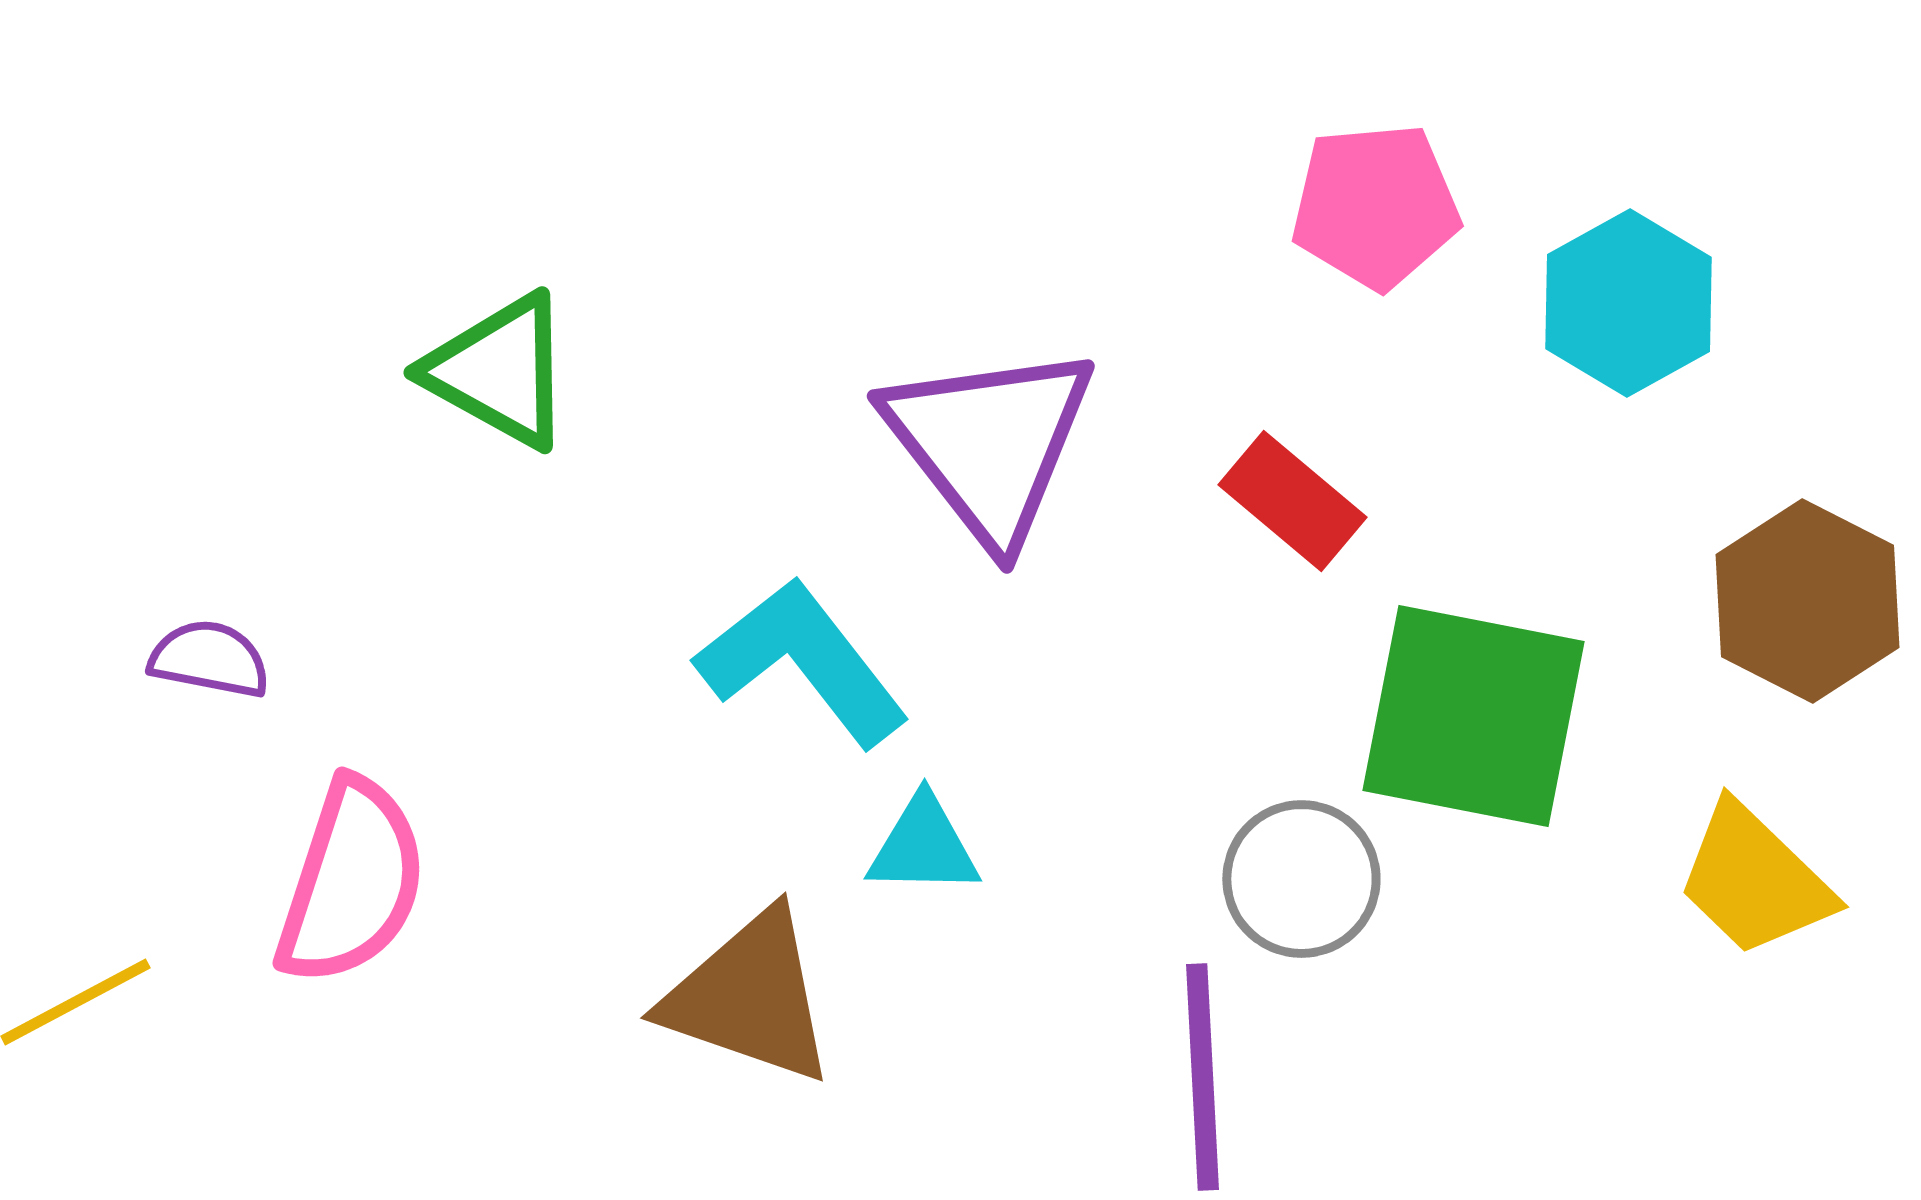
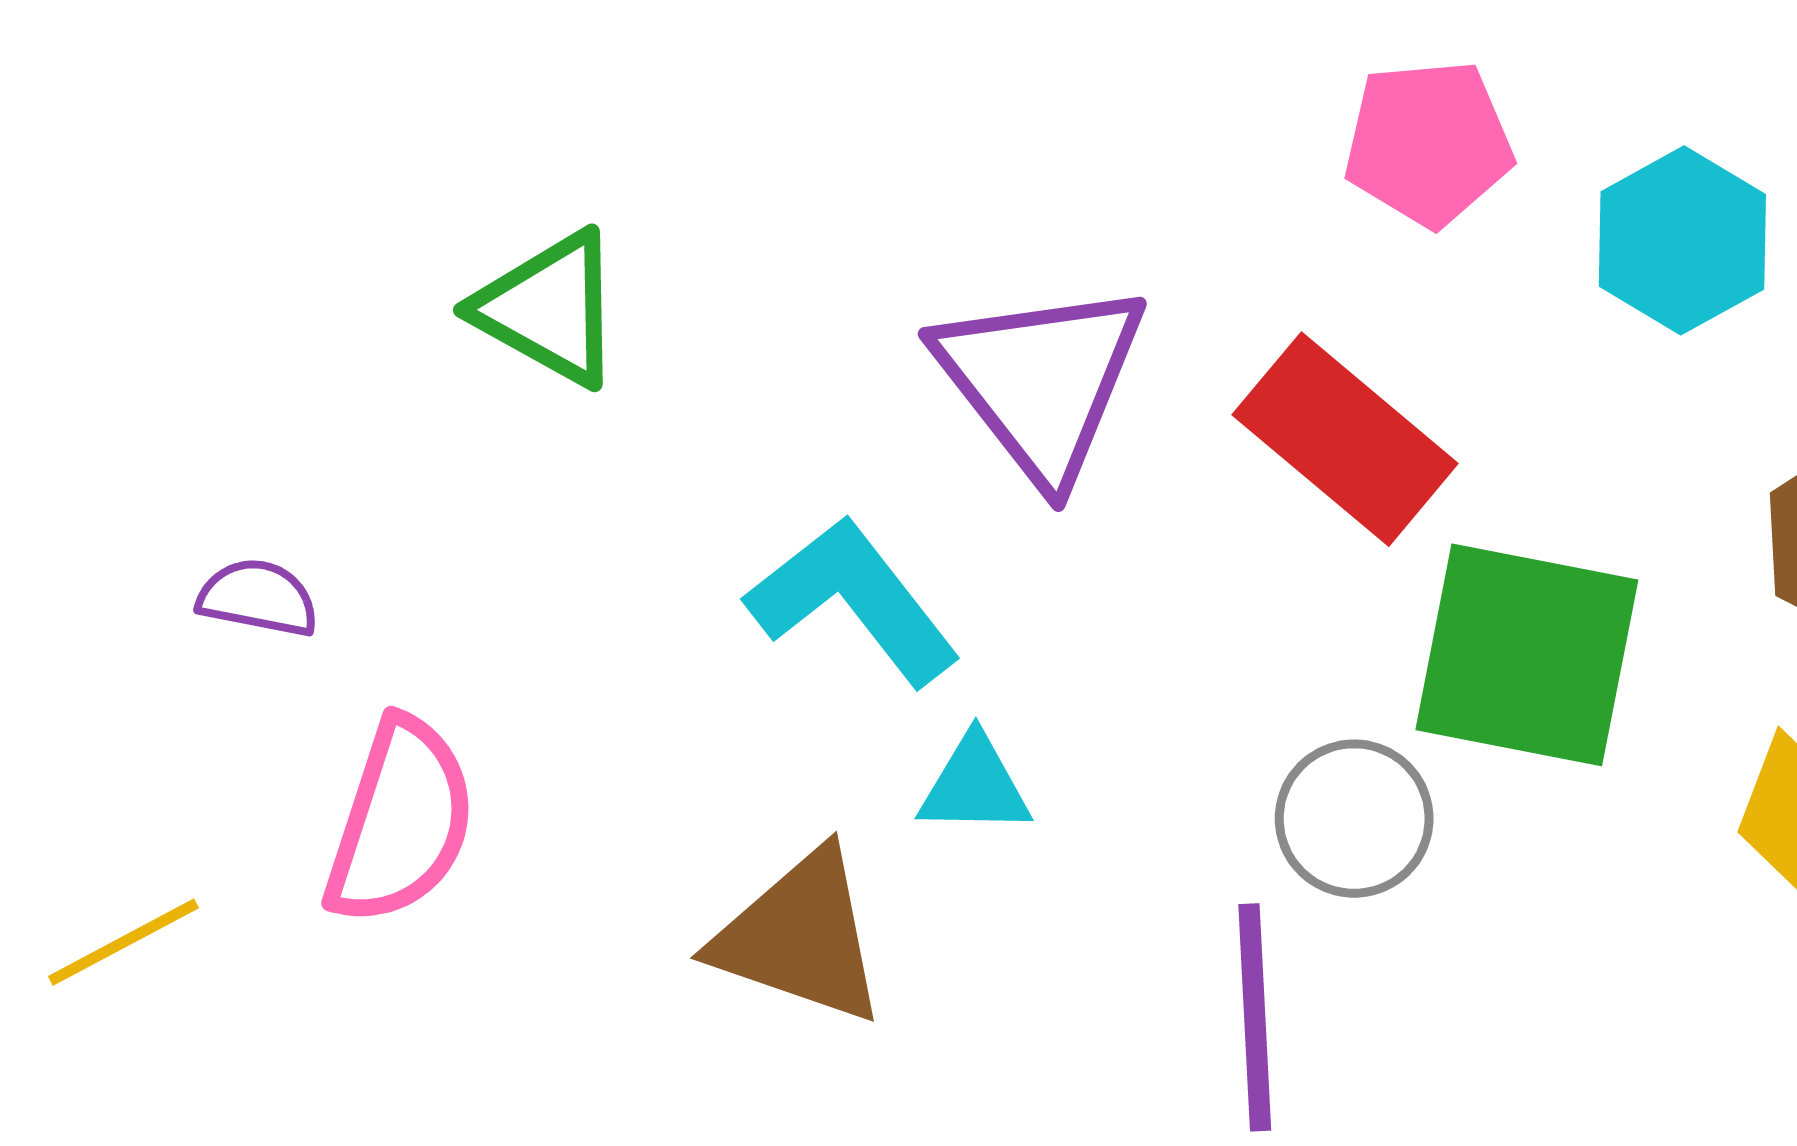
red rectangle: (1292, 501) -> (1345, 439), size x1.5

